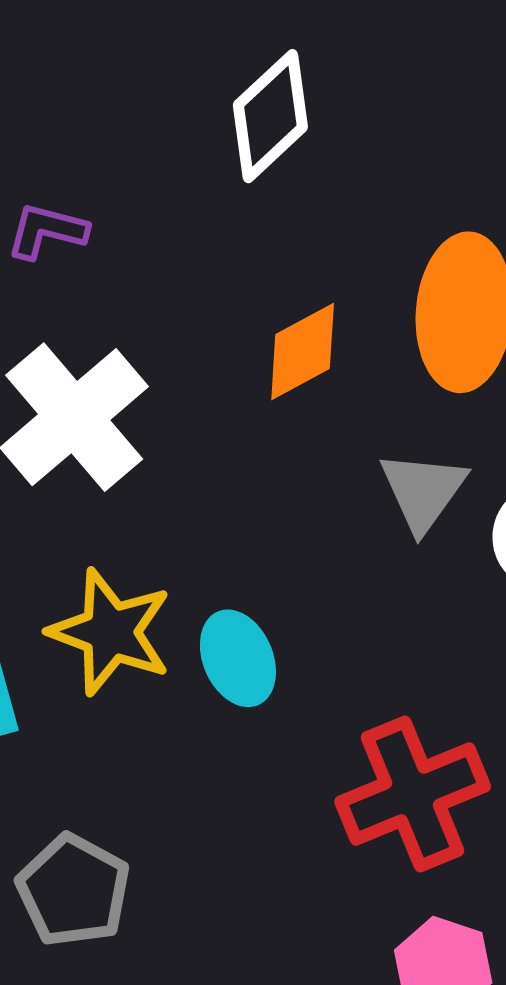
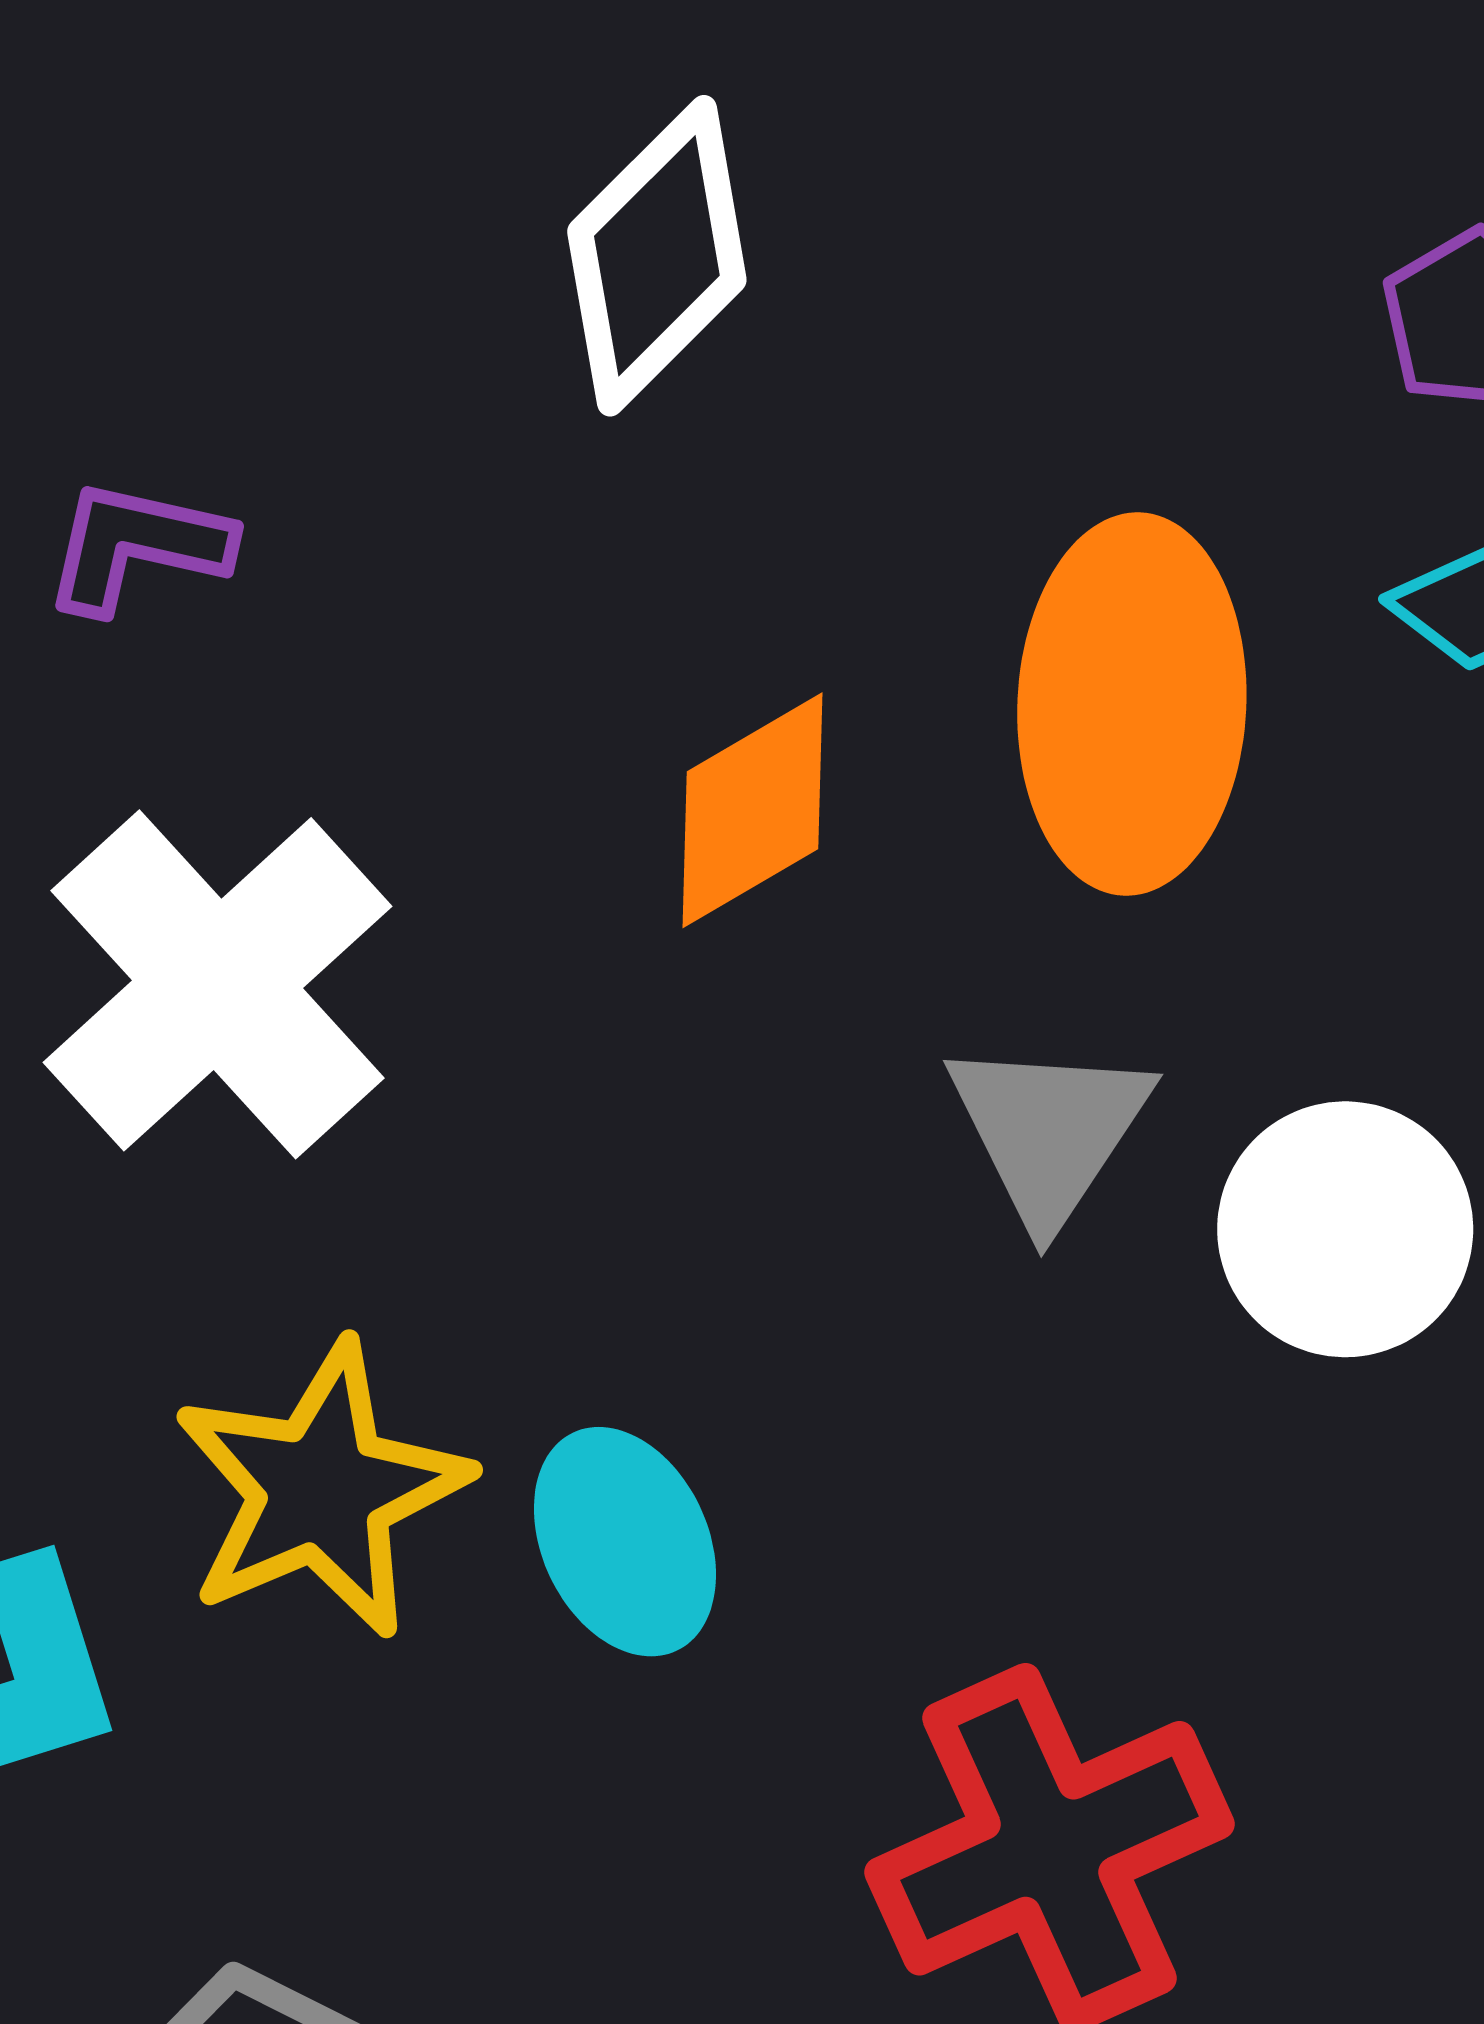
yellow star: (110, 632) -> (321, 1490), turned 30

